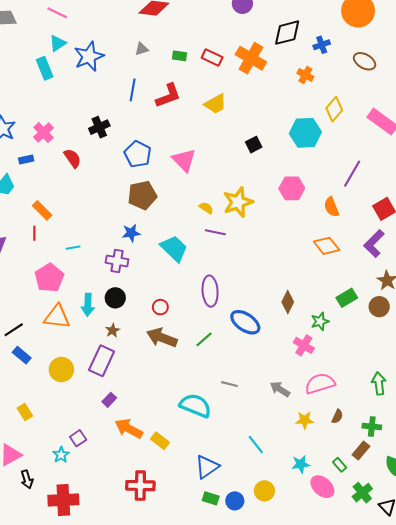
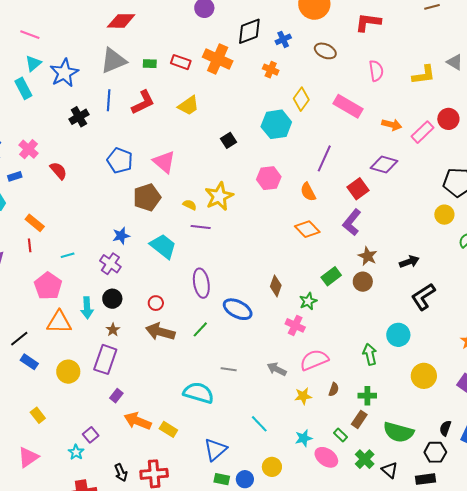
gray triangle: (142, 49) -> (113, 61), size x2.0
black cross: (99, 127) -> (79, 117), moved
brown pentagon: (142, 195) -> (147, 197), moved
purple cross: (117, 261) -> (110, 264), turned 30
black arrow: (27, 479) -> (121, 473), moved

